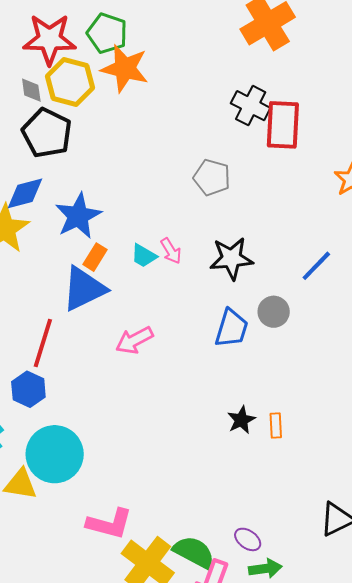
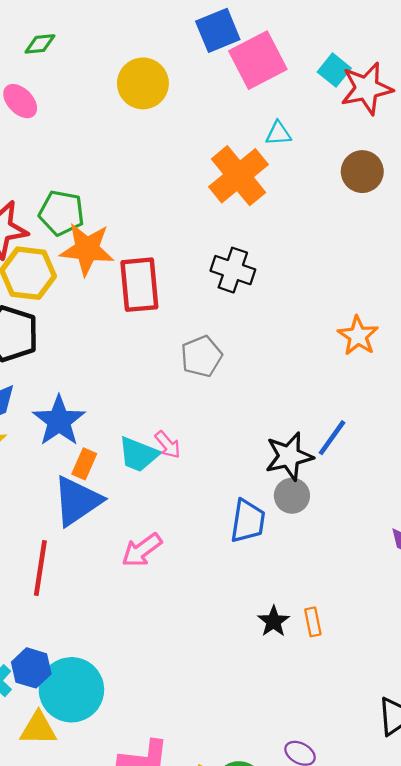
red rectangle: (283, 125) -> (139, 285), moved
gray pentagon: (212, 177) -> (201, 356), turned -30
cyan trapezoid: (144, 256) -> (138, 454), size x1.4
black star: (231, 258) -> (289, 456), moved
blue hexagon: (28, 389) -> (31, 668), moved

